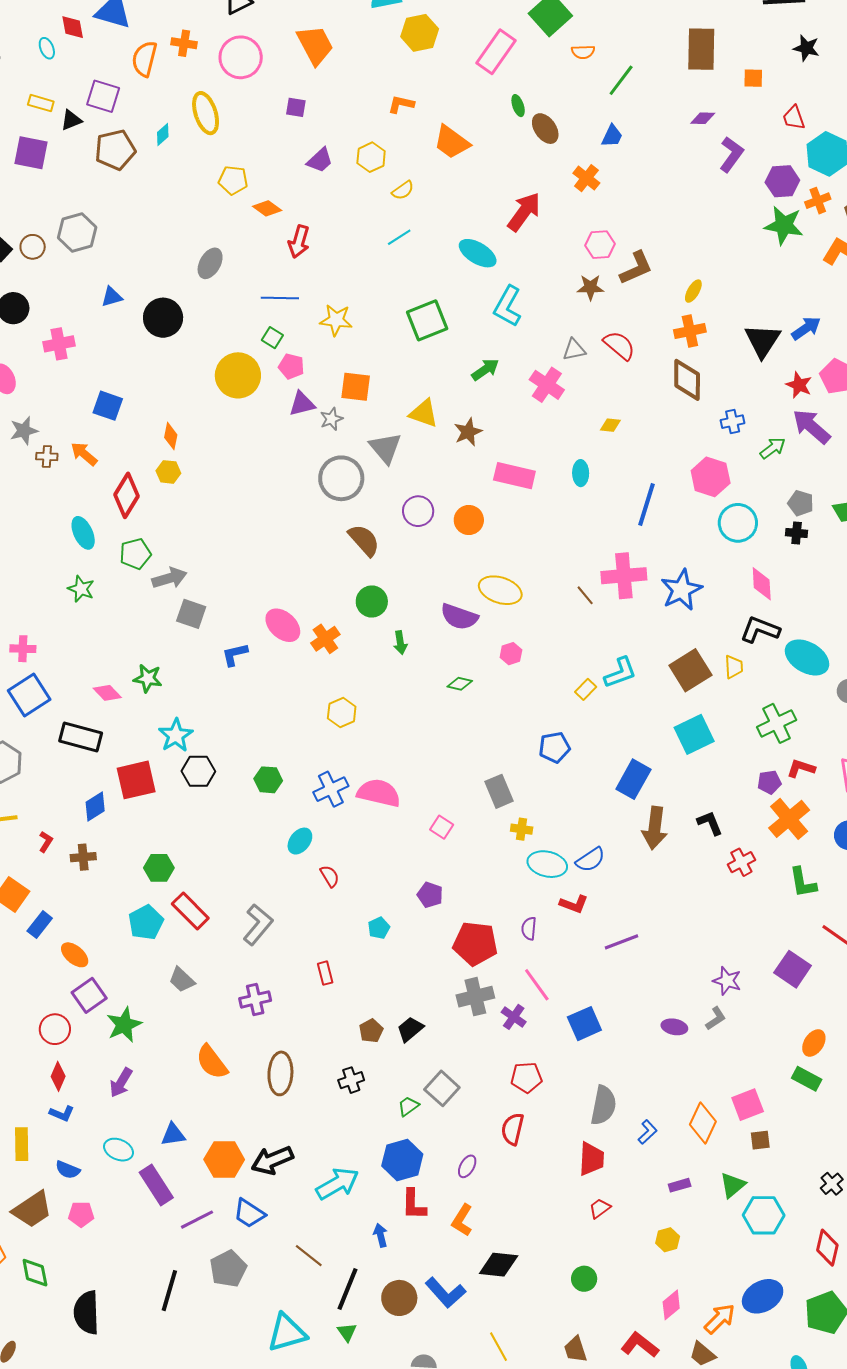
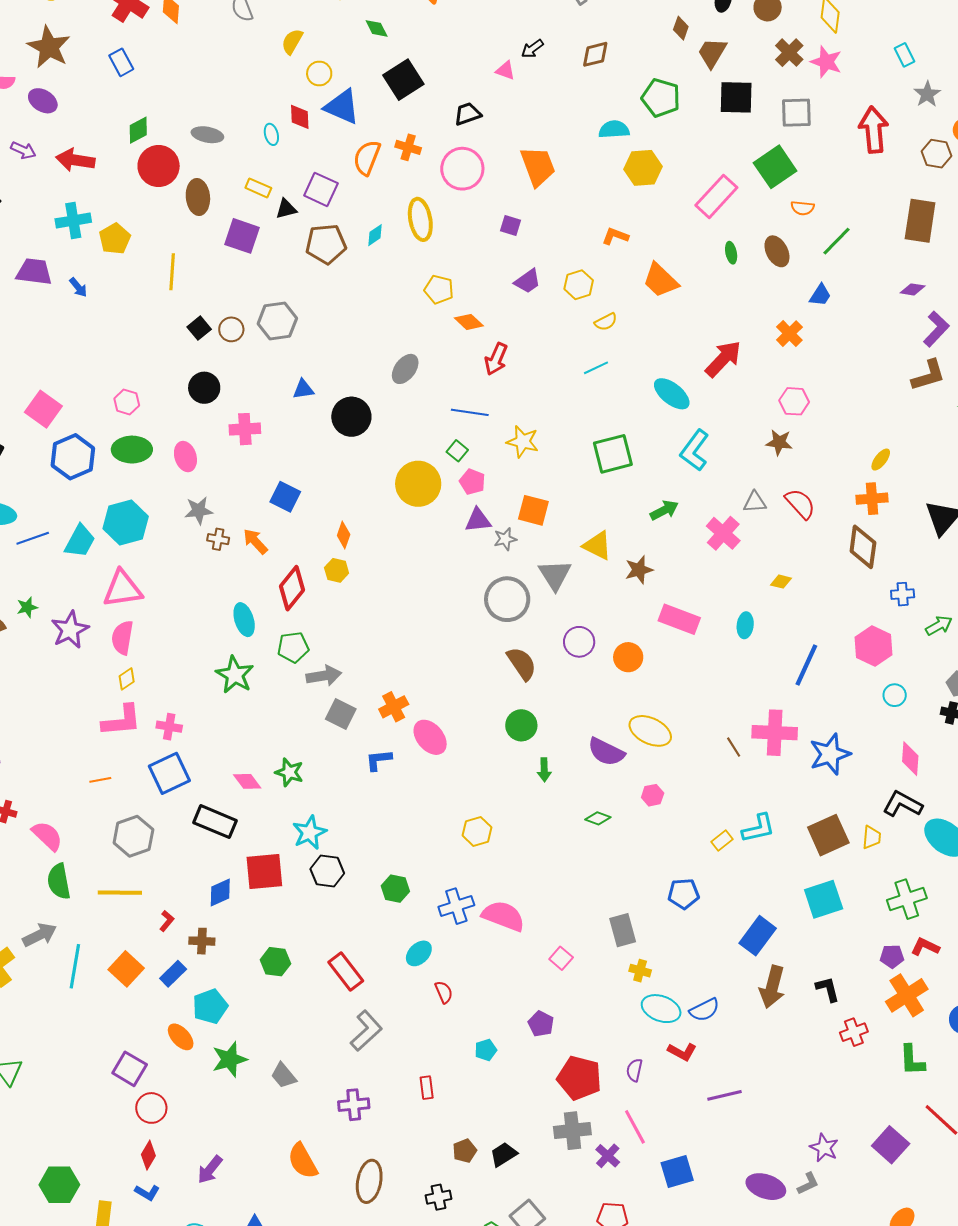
brown ellipse: (545, 129) -> (777, 251), moved
brown L-shape: (636, 268) -> (928, 375), moved
cyan circle: (738, 523) -> (895, 695), size x0.6
green star: (81, 589) -> (235, 675), size x1.4
orange cross: (325, 639) -> (394, 707), moved
red rectangle: (190, 911) -> (346, 972), moved
cyan pentagon: (146, 922) -> (210, 1006), moved
blue rectangle: (40, 925) -> (173, 974), moved
purple square: (89, 995) -> (130, 1069), moved, turned -32
green star: (124, 1025) -> (230, 1059), moved
purple ellipse: (674, 1027) -> (766, 1187), size x1.5

